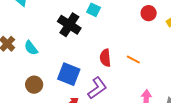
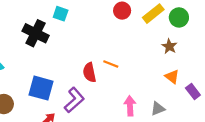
red semicircle: (105, 58) -> (89, 72), moved

